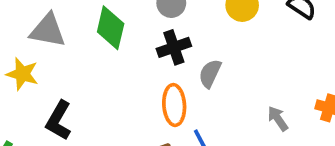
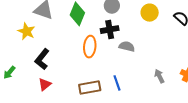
gray semicircle: (210, 73) -> (127, 46), turned 70
orange ellipse: (174, 105) -> (90, 47), moved

